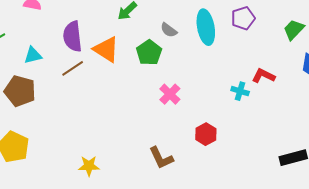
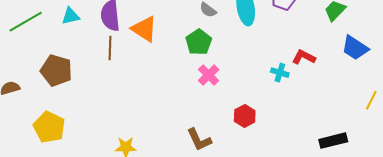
green pentagon: (149, 53) -> (199, 42), moved
cyan triangle: (33, 55) -> (71, 16), moved
brown line: (73, 68) -> (110, 48), turned -55

